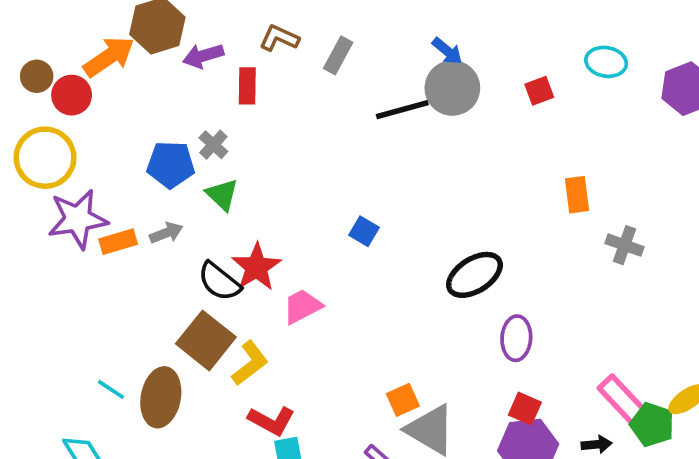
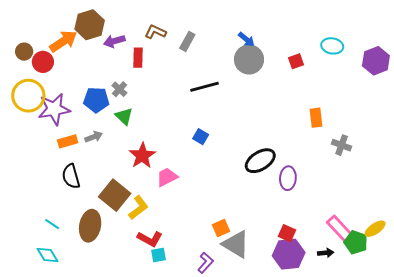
black line: (402, 110) -> (205, 87), moved
purple star: (78, 219) -> (54, 109), moved
black semicircle: (219, 281) -> (71, 176), moved, turned 35
purple ellipse: (516, 338) -> (288, 178), moved
cyan line: (111, 389) -> (52, 224), moved

